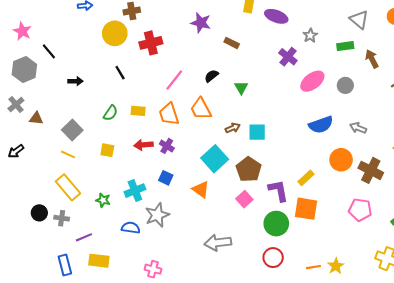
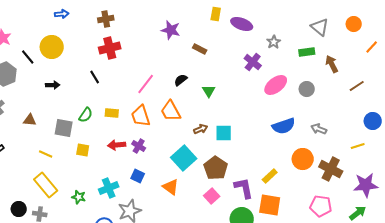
yellow circle: (115, 33) -> (52, 47), moved
red cross: (151, 43) -> (110, 48), moved
brown triangle: (36, 118) -> (30, 120), moved
gray square: (72, 130) -> (64, 128), moved, turned -36

